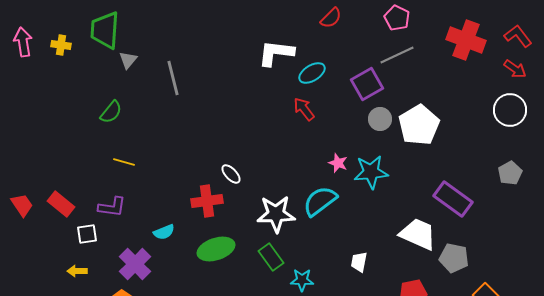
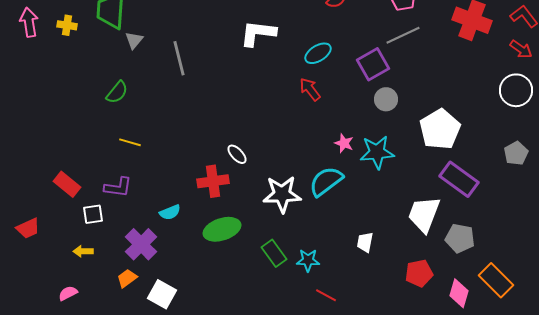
white L-shape: (276, 53) -> (258, 33), moved
white pentagon: (419, 125) -> (440, 129), moved
red trapezoid: (22, 205) -> (28, 228), moved, turned 100
white trapezoid: (418, 234) -> (424, 214), turned -93
green rectangle: (271, 257) -> (274, 253), moved

